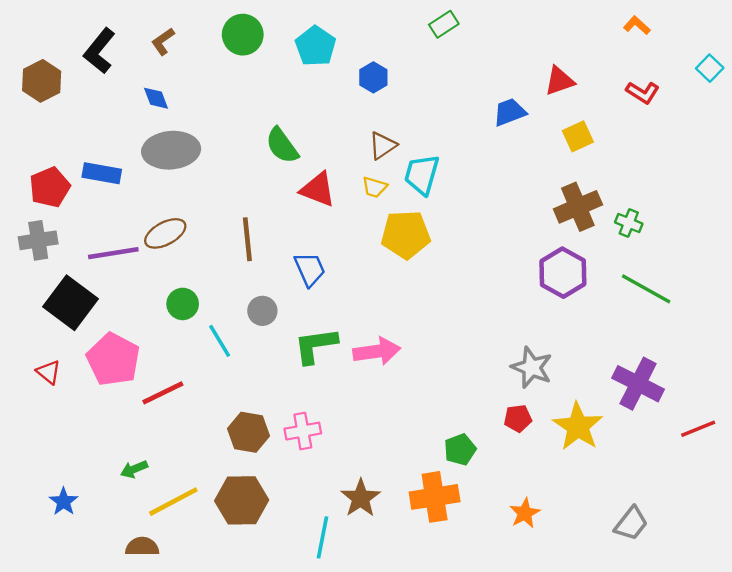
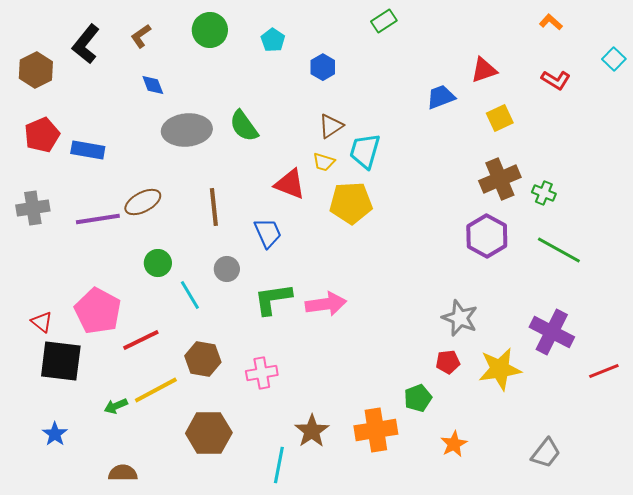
cyan pentagon: (316, 46) -> (273, 40), size x0.7
blue diamond: (156, 98) -> (153, 85), moved
gray ellipse: (171, 150) -> (187, 130), moved
red pentagon: (50, 187) -> (42, 135), moved
red triangle: (318, 189) -> (290, 184), moved
black square: (71, 303) -> (61, 361), moved, turned -30
yellow star: (578, 426) -> (500, 369), turned 30
brown hexagon: (249, 432) -> (203, 359), moved
green pentagon: (460, 450) -> (418, 398), moved
yellow line: (173, 502) -> (156, 390), moved

